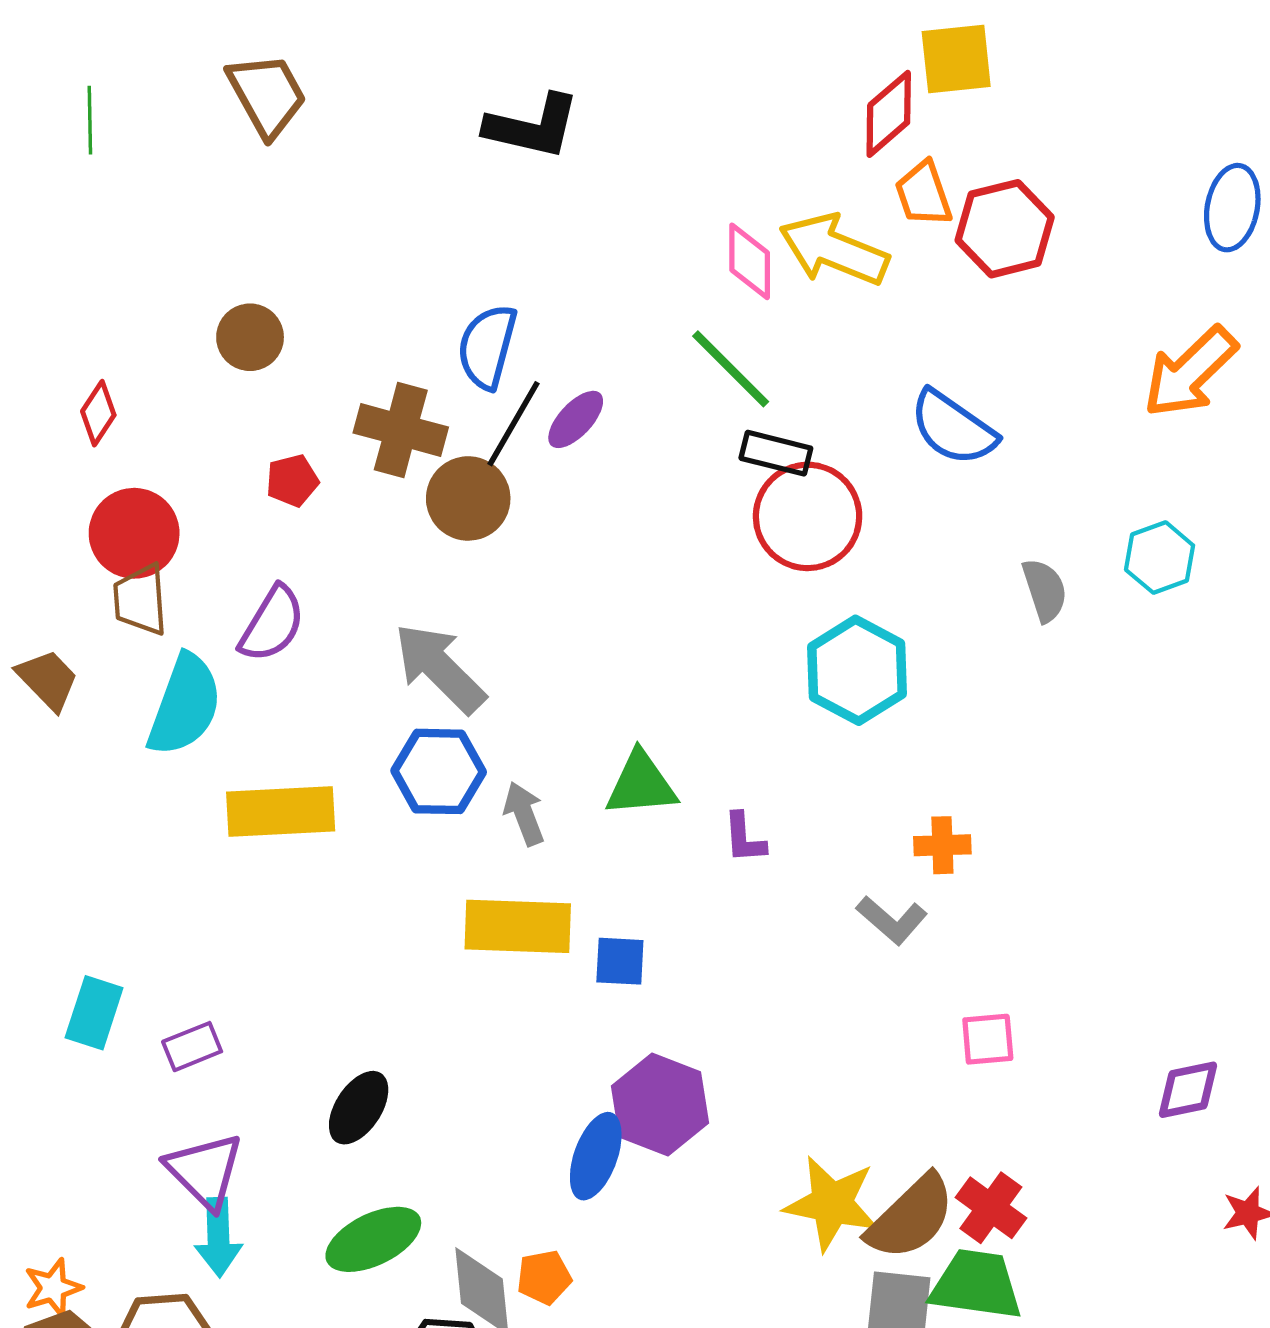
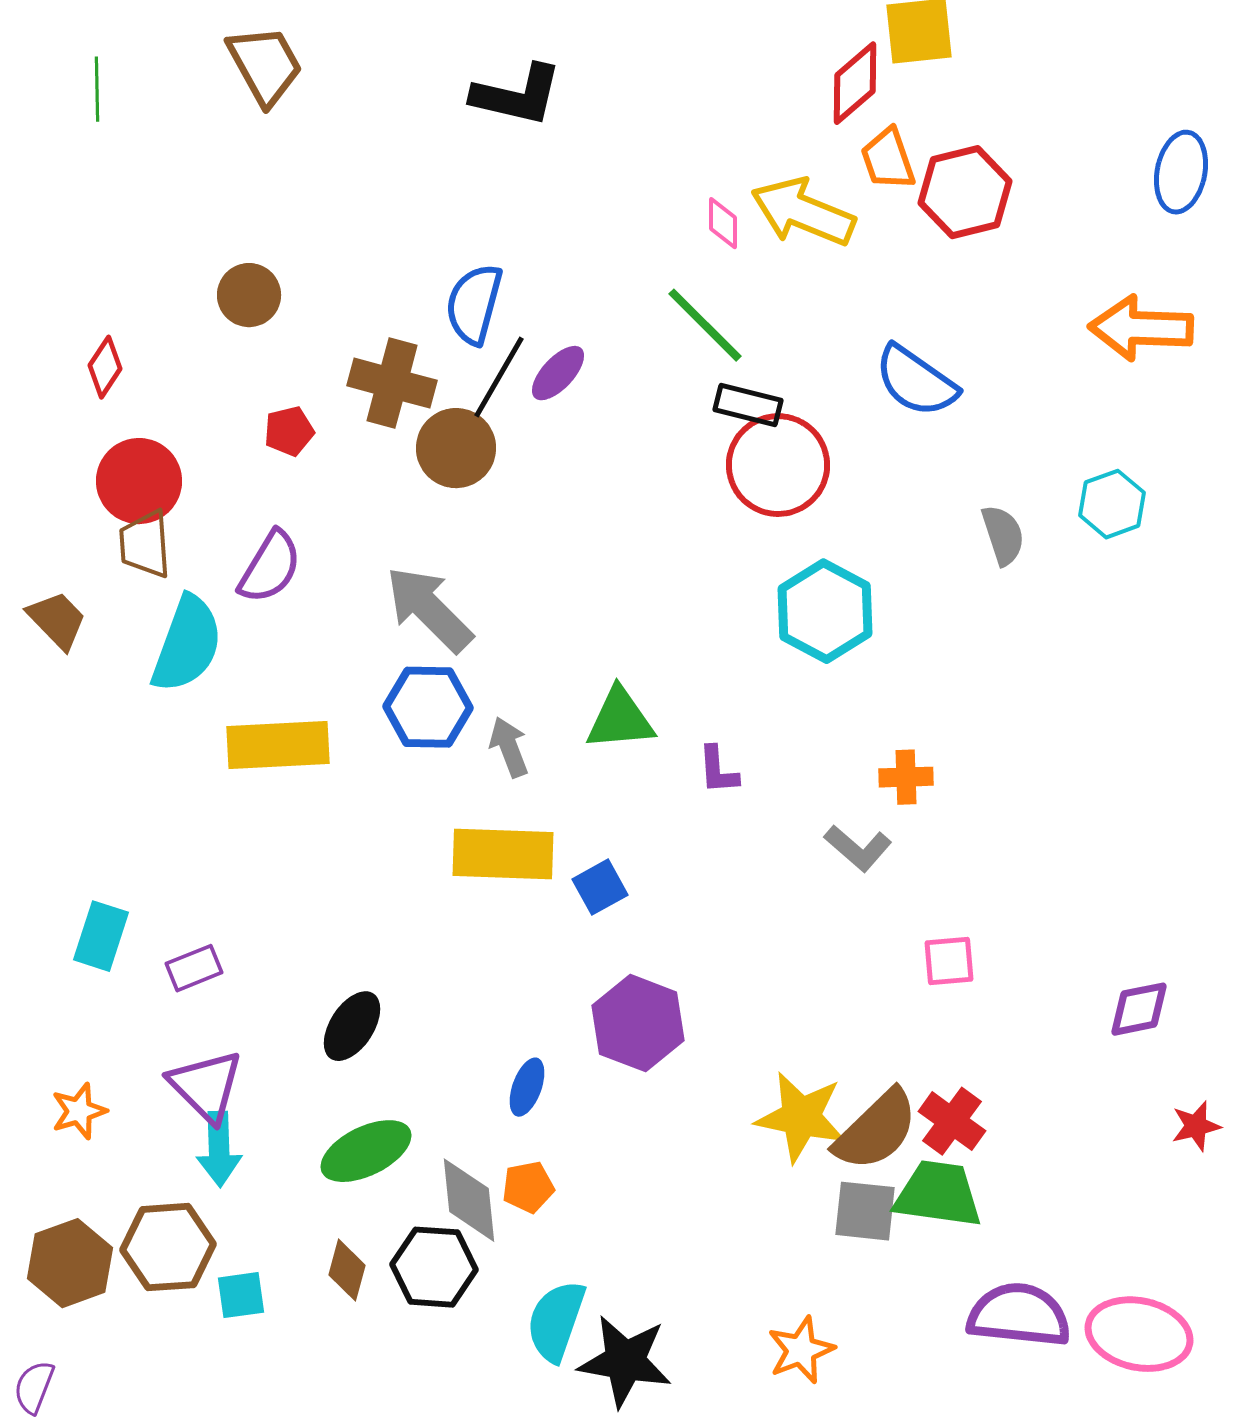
pink diamond: (750, 261) -> (723, 223), size x0.7
orange arrow: (1190, 372) -> (1141, 328), turned 46
blue square: (620, 961) -> (600, 887), turned -32
blue ellipse: (596, 1156) -> (527, 1087), moved, size x0.7
orange star: (53, 1288) -> (79, 1111), moved

